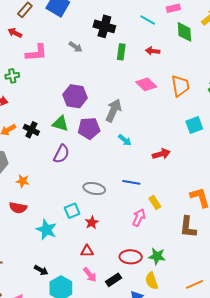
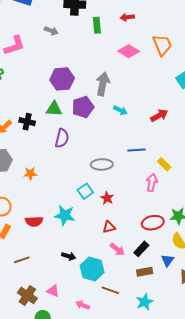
red semicircle: (18, 208) -> (34, 221), moved

